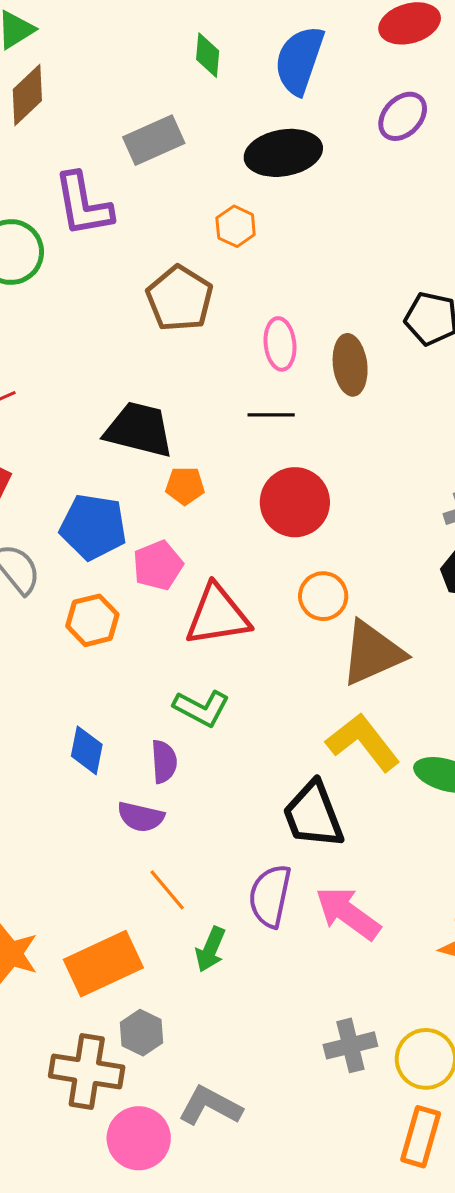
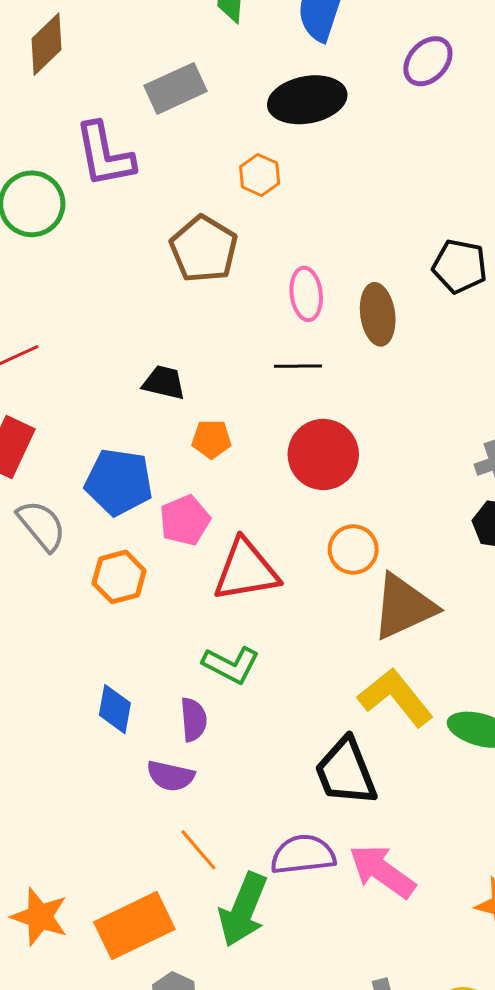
black trapezoid: (139, 430) -> (164, 383), size x0.6
purple semicircle: (270, 896) -> (303, 855), turned 72
green arrow: (210, 949) -> (243, 910), size x1.6

